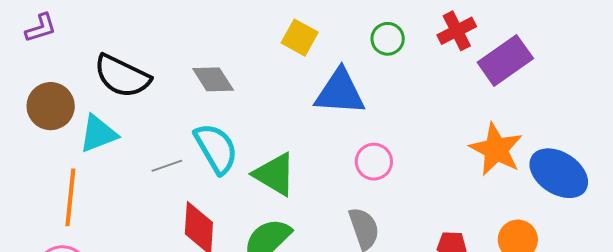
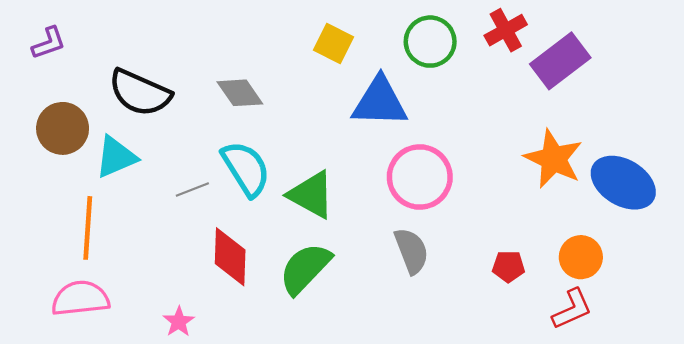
green circle: (388, 39) -> (430, 42), size x1.4
pink circle: (374, 162) -> (420, 177), size x1.6

